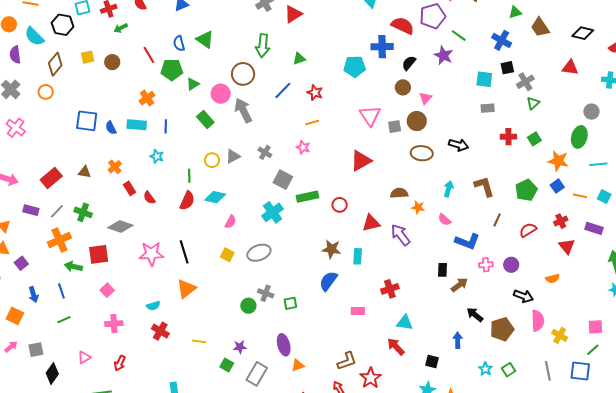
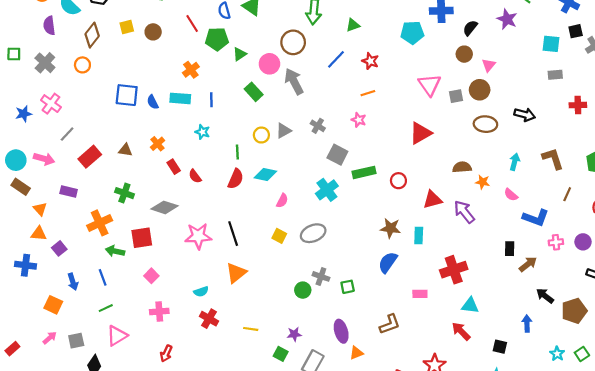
gray line: (57, 211) -> (67, 134), moved
red cross: (390, 289) -> (454, 270), size x1.4
pink triangle: (84, 357) -> (117, 336), moved, size x1.5
brown L-shape: (347, 361) -> (390, 324), moved

